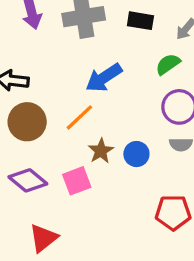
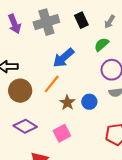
black rectangle: (140, 21) -> (81, 20), turned 63
pink square: (77, 181) -> (62, 133), moved

